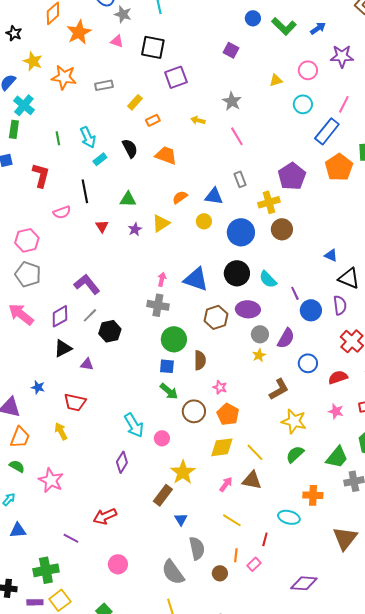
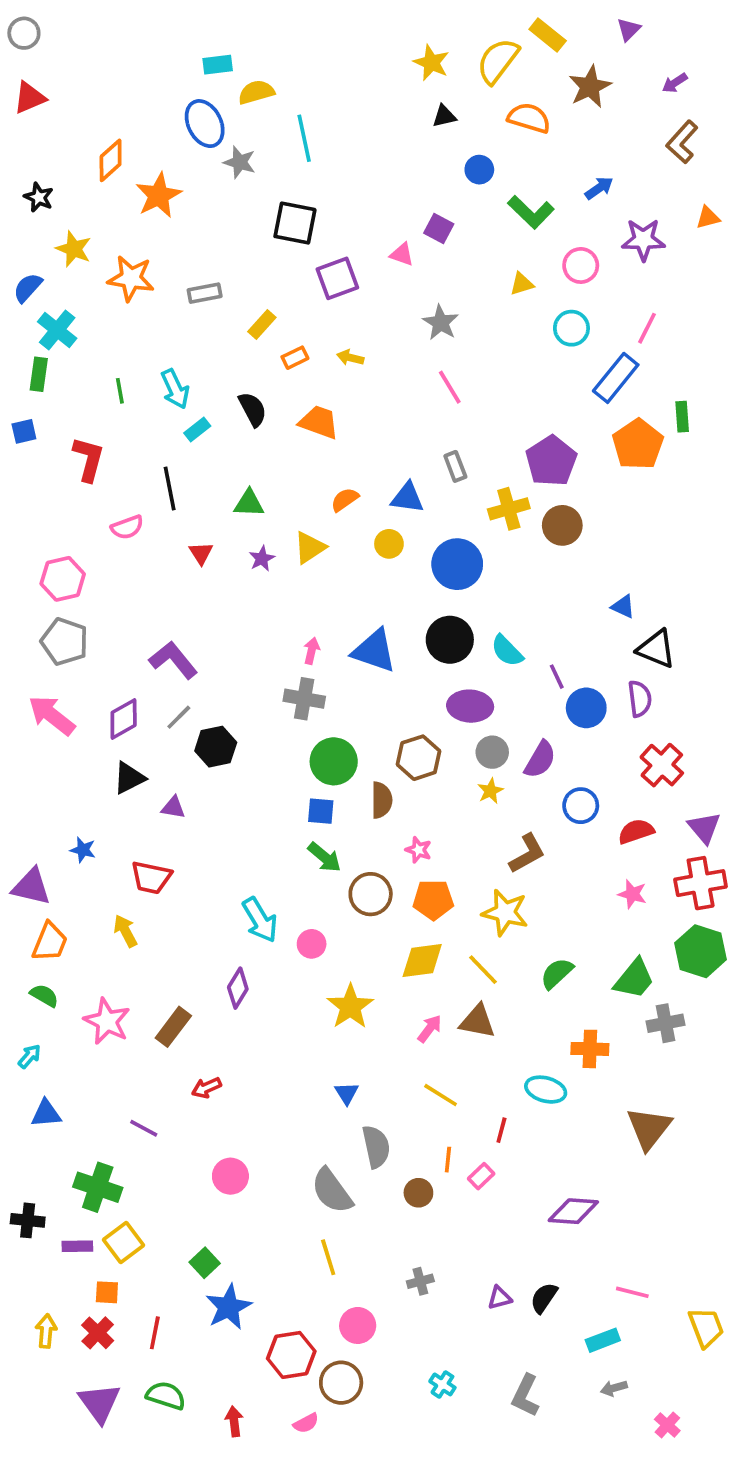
green L-shape: (284, 26) -> (531, 212), moved
pink triangle: (117, 41) -> (402, 254), moved
yellow arrow: (198, 120) -> (350, 358), moved
brown circle: (282, 229) -> (562, 525), moved
brown hexagon: (216, 317) -> (418, 758), moved
orange pentagon: (228, 414) -> (433, 900), turned -30
yellow star: (294, 421) -> (505, 913), moved
brown rectangle: (163, 495) -> (173, 1027), moved
red arrow: (105, 516) -> (206, 1088), size x0.7
green cross: (46, 570) -> (98, 1187), turned 30

